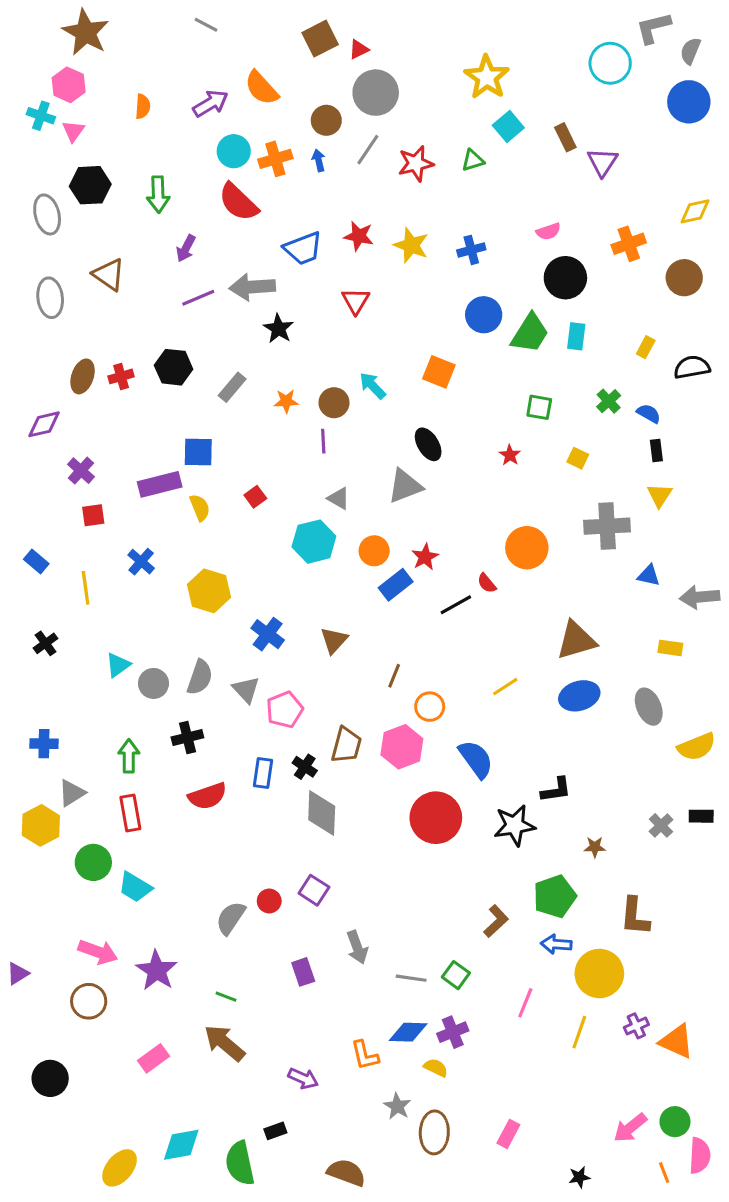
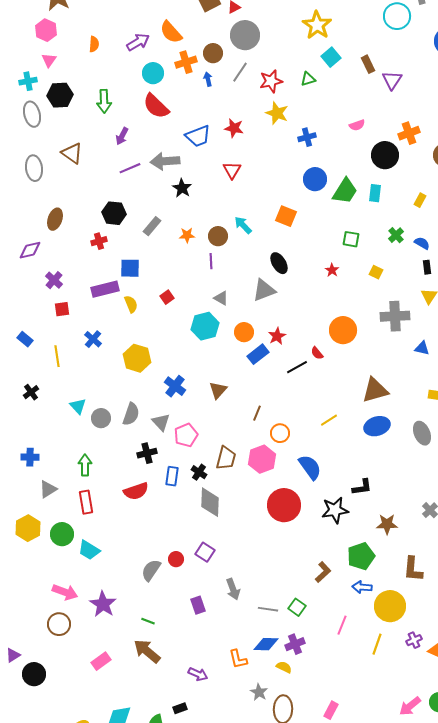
cyan cross: (41, 116) -> (28, 81), moved, turned -30
orange cross: (275, 159) -> (186, 62), moved
yellow star: (411, 245) -> (277, 113), moved
black circle: (565, 278) -> (385, 155), moved
red cross: (121, 376) -> (99, 241), moved
cyan triangle: (118, 665) -> (78, 406), turned -36
black cross: (187, 737) -> (147, 453), moved
yellow hexagon: (41, 825) -> (28, 528), moved
brown star: (595, 847) -> (387, 524), size x1.5
purple triangle: (18, 974) -> (13, 655), moved

